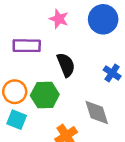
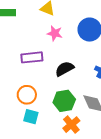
black semicircle: (66, 65) -> (65, 69), turned -90
green hexagon: (45, 95) -> (64, 101), moved

